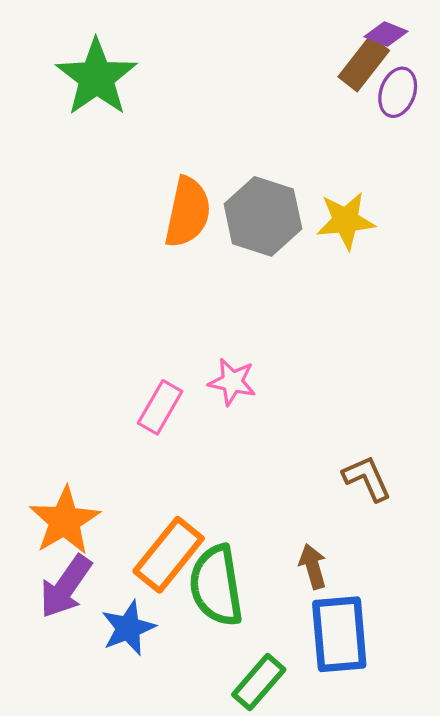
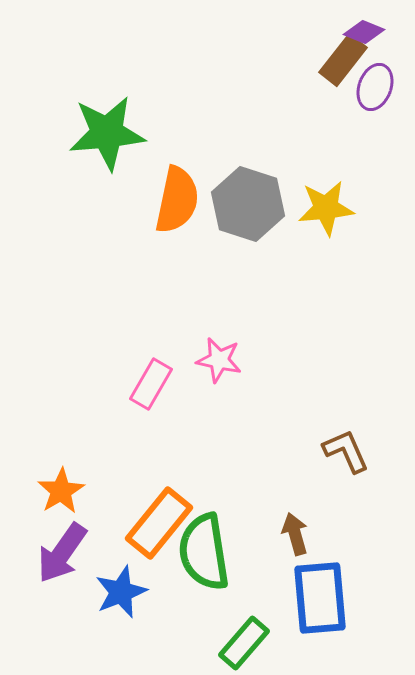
green star: (96, 77) -> (107, 133), moved, turned 30
orange star: (65, 521) -> (61, 491), size x0.7

